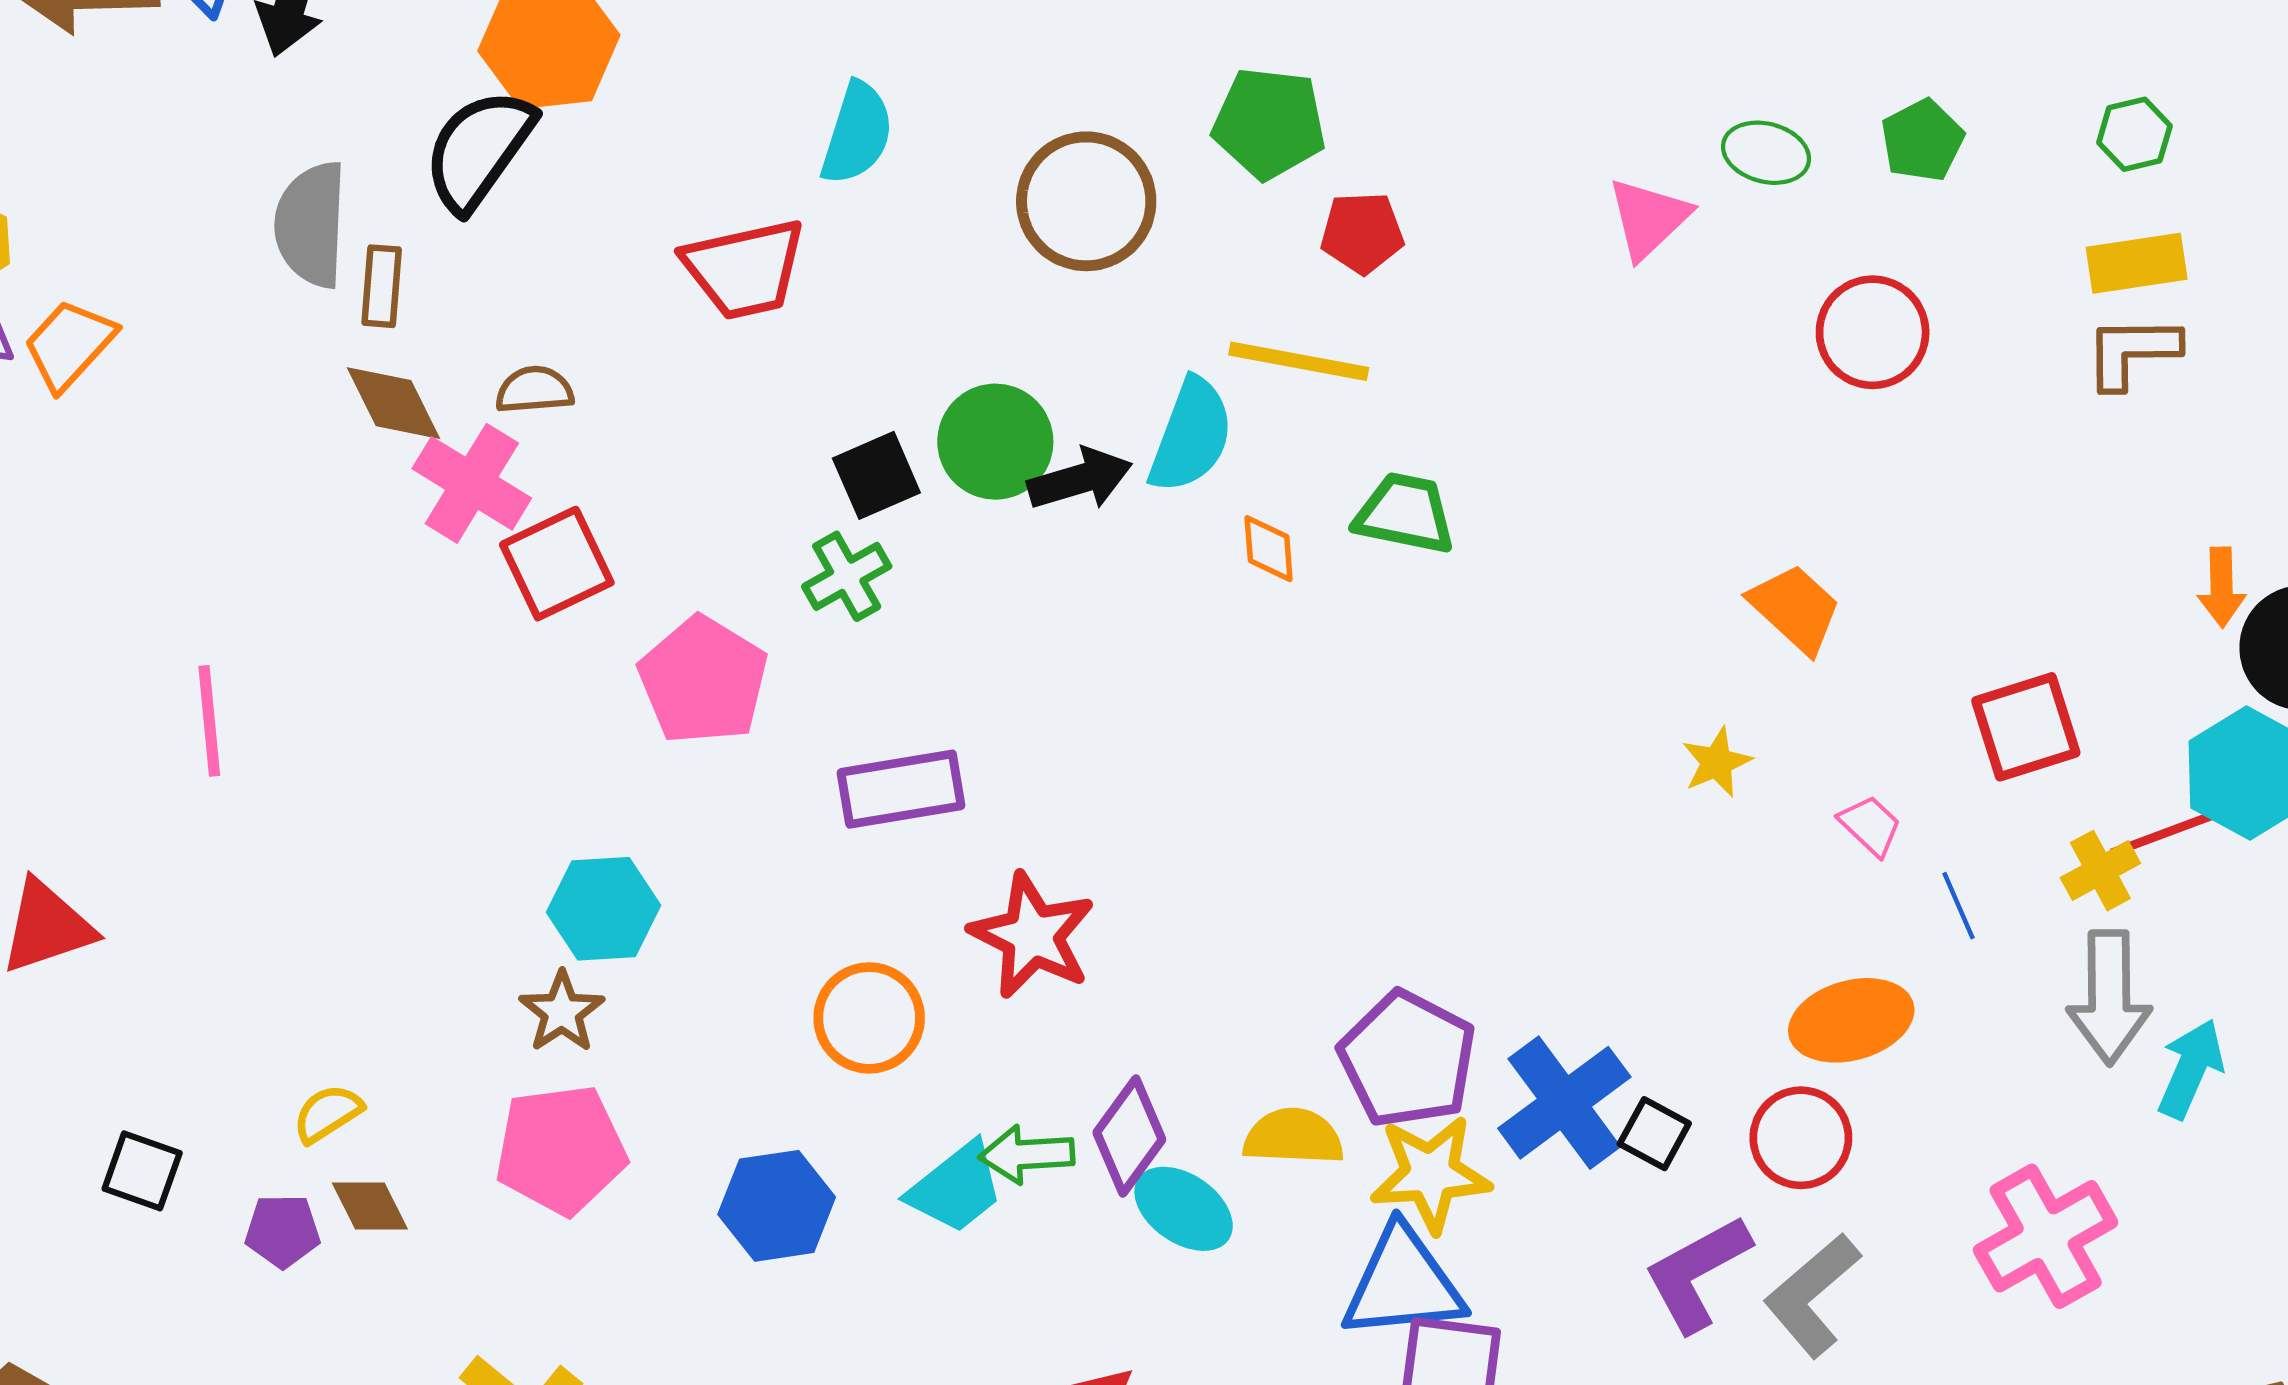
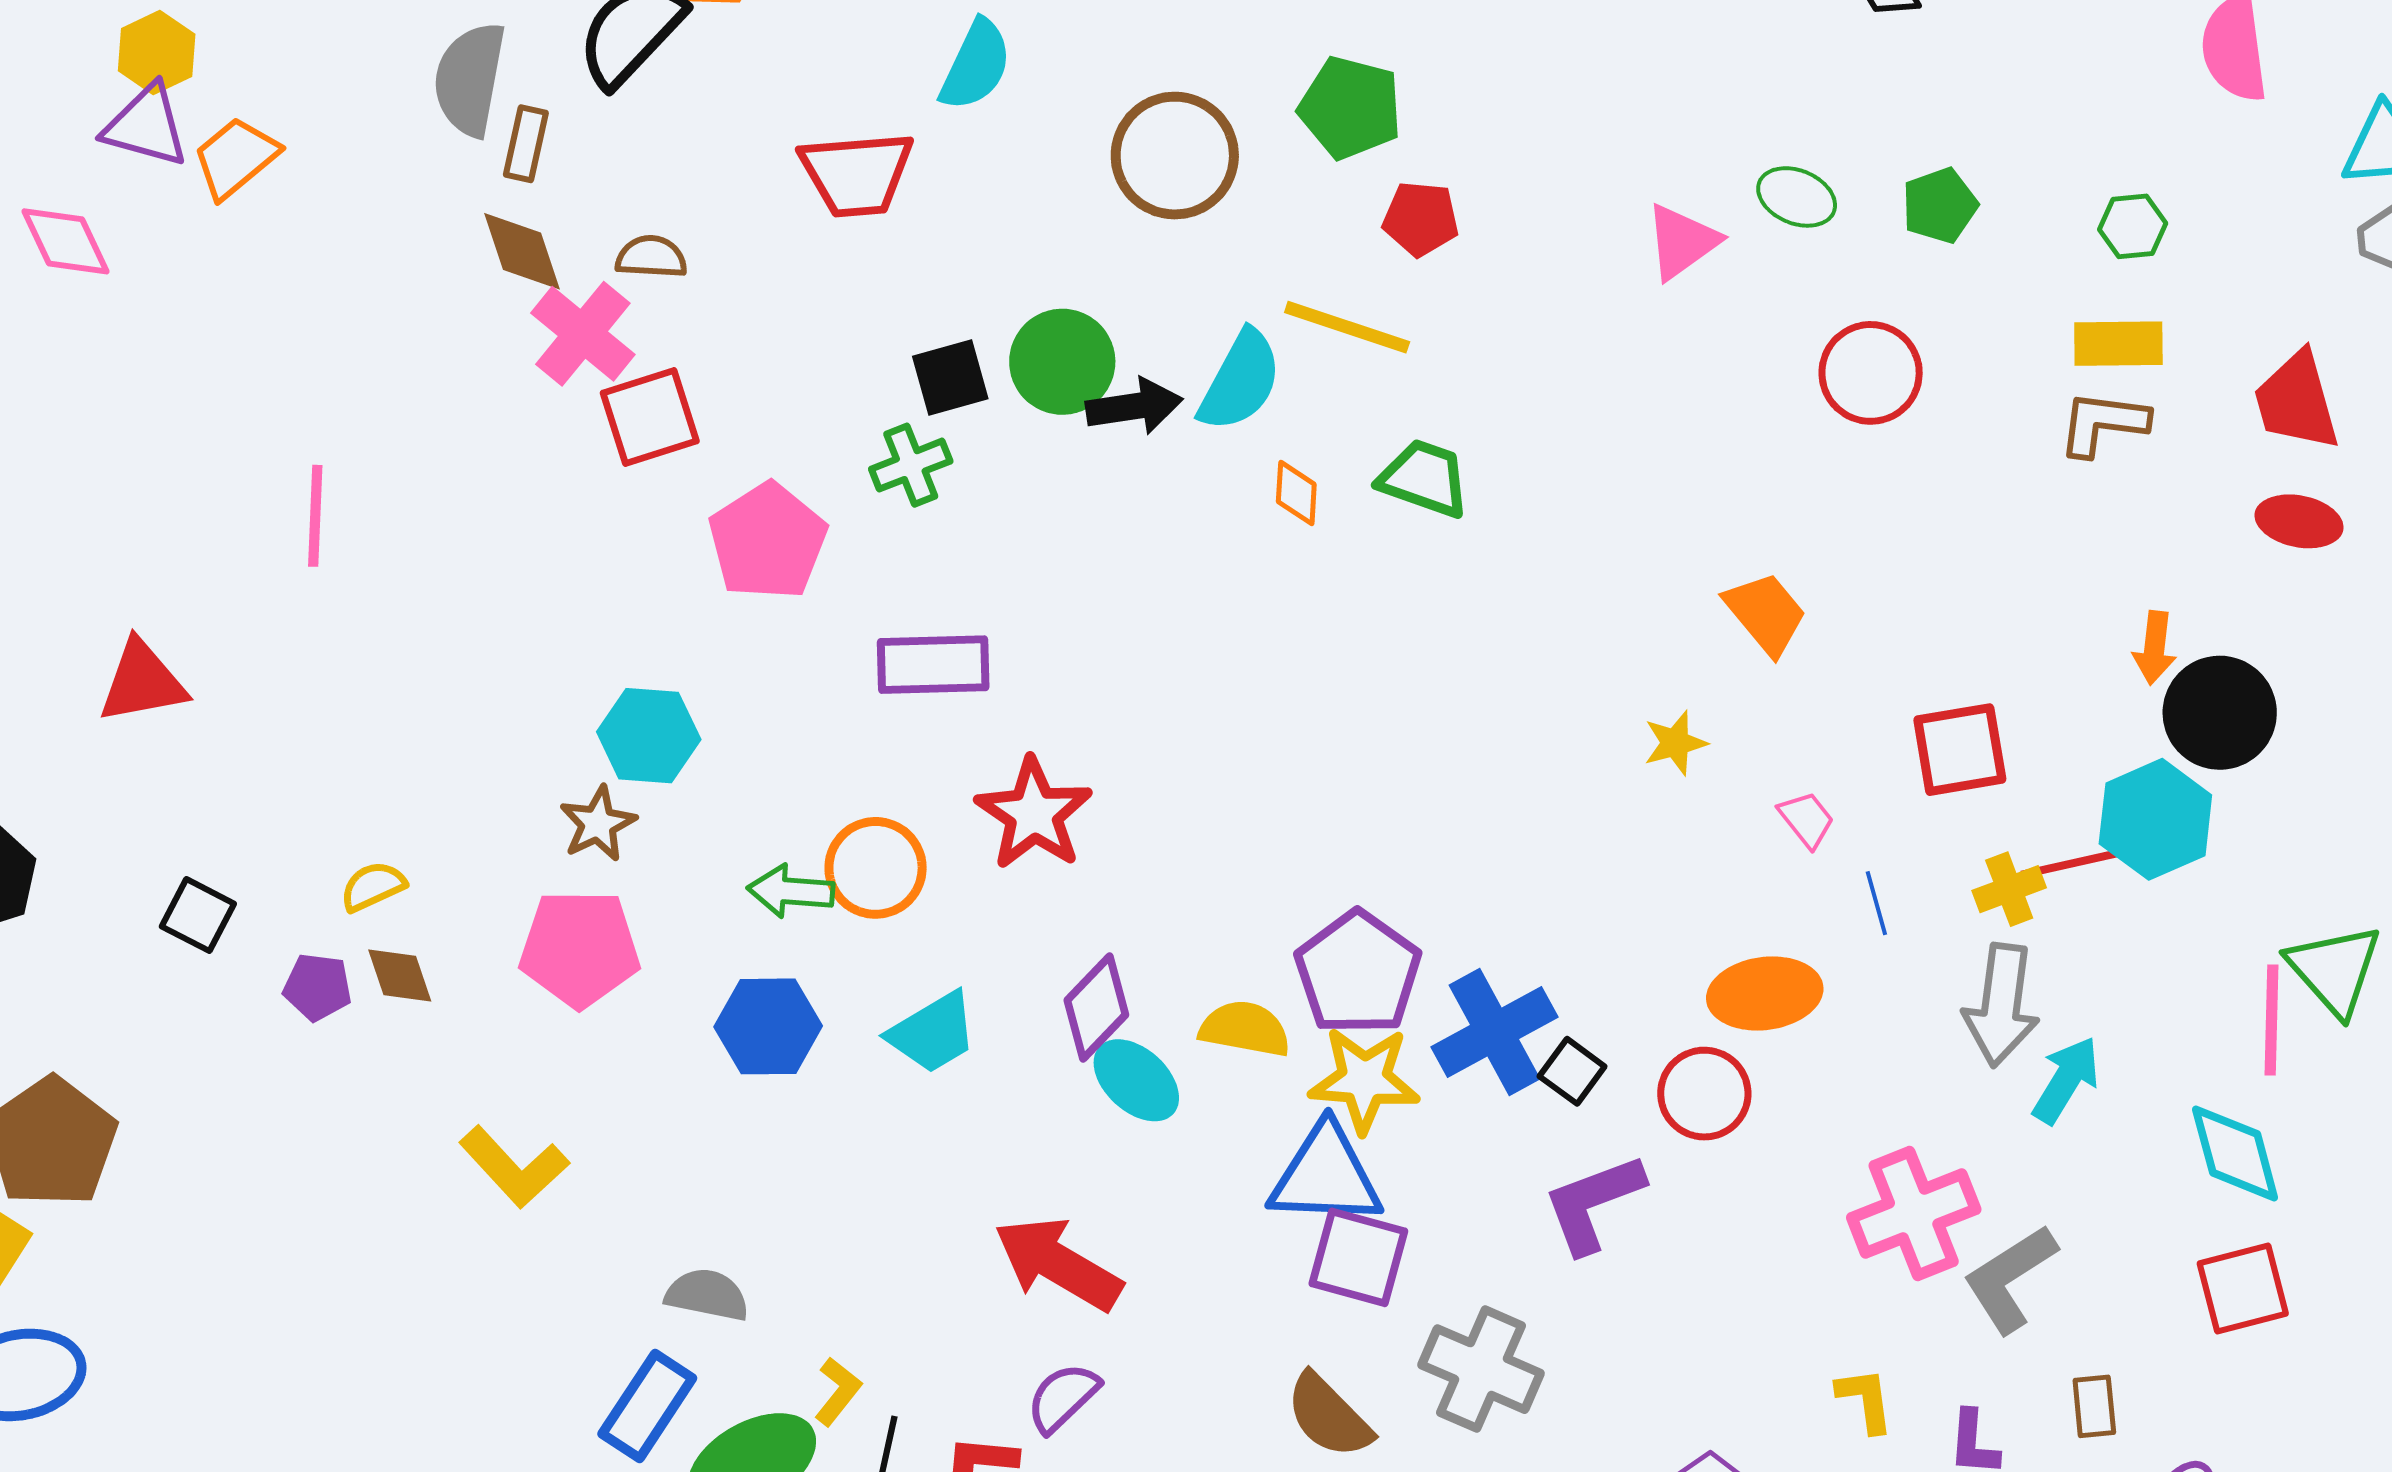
green arrow: (1027, 1154) -> (791, 891), moved
gray L-shape: (1812, 1295) -> (2010, 1278), moved

